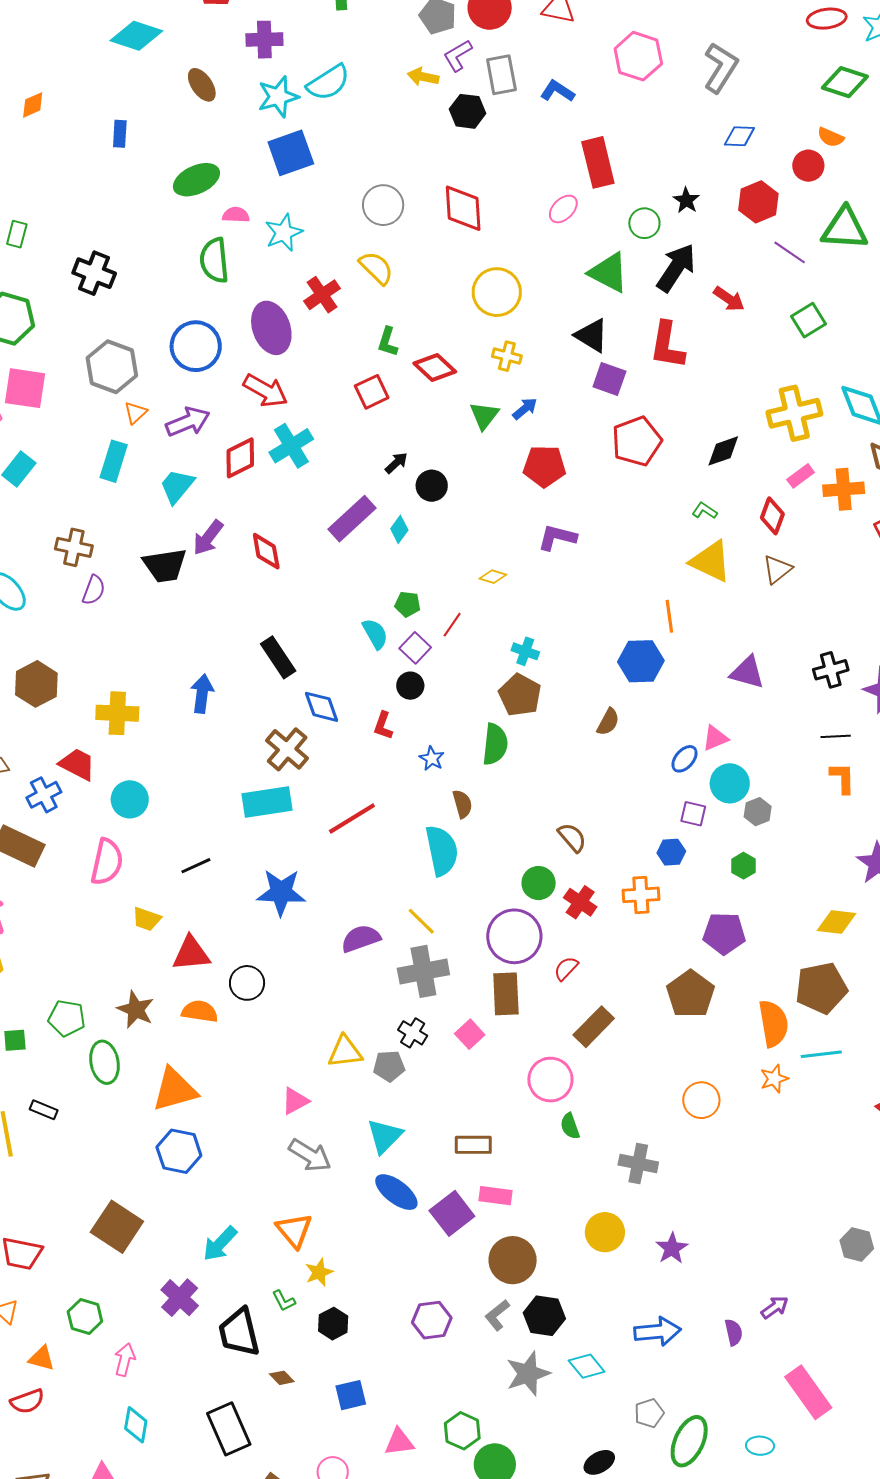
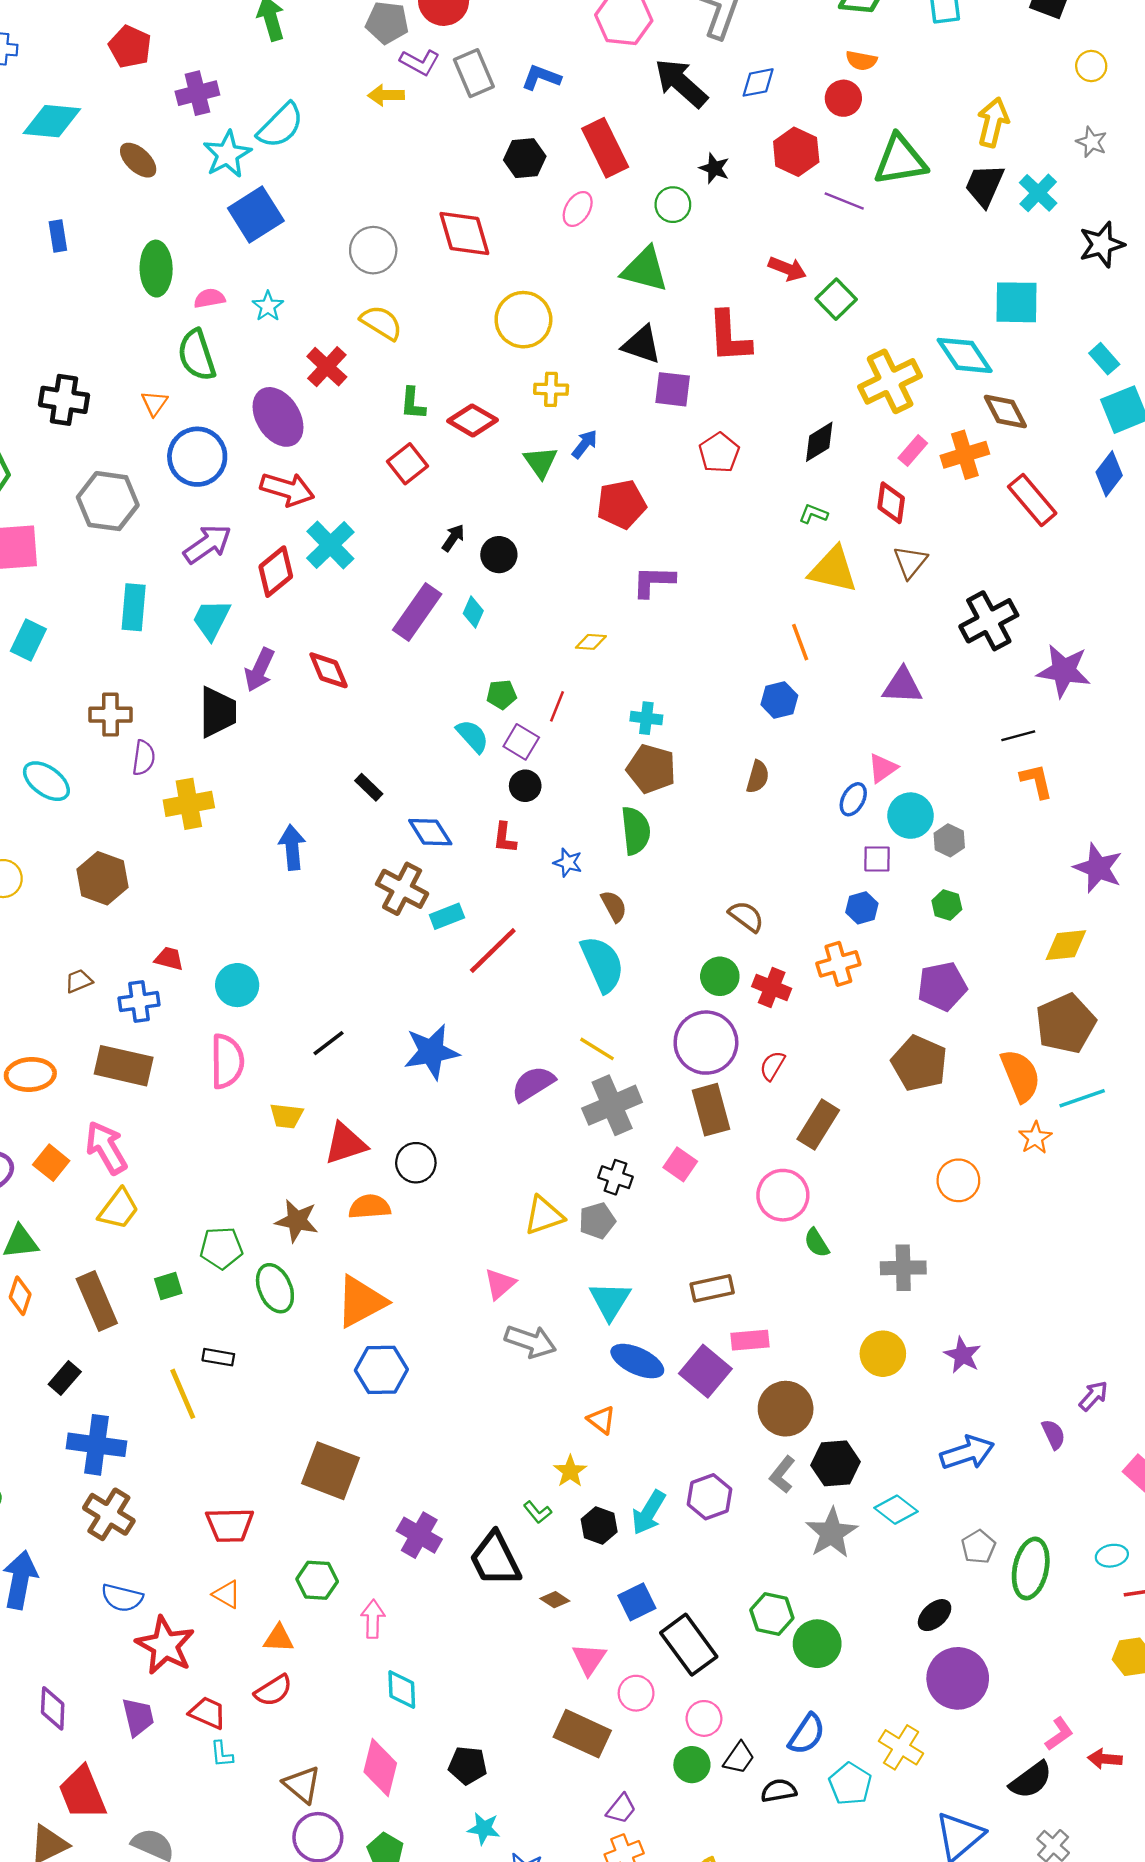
purple L-shape: (458, 55) -> (420, 62), turned -108
black hexagon: (468, 111) -> (525, 158), moved
green ellipse: (196, 180) -> (156, 269), turned -54
cyan star: (284, 233) -> (268, 306), size x0.7
black arrow: (676, 268) -> (681, 83), moved, turned -69
green square: (809, 320) -> (836, 299), moved
orange triangle: (135, 413) -> (154, 403), moved
red pentagon: (637, 441) -> (719, 453), size x0.7
black trapezoid: (165, 565) -> (218, 712), turned -69
black rectangle: (278, 657) -> (369, 787), size x0.6
blue hexagon: (641, 661) -> (779, 700), size x0.7
black cross: (831, 670) -> (989, 621), moved, size x1.4
yellow cross: (117, 713) -> (189, 804), moved
red trapezoid: (77, 764) -> (169, 959), size x0.7
blue cross: (44, 795) -> (139, 1002), turned 32
cyan rectangle: (267, 802) -> (447, 916), moved, size x0.6
orange triangle: (294, 1230) -> (601, 1420), moved, size x0.7
cyan arrow: (220, 1244) -> (649, 1513), moved
black rectangle: (229, 1429) -> (689, 1645), moved
pink triangle: (399, 1442) -> (589, 1659), moved, turned -36

